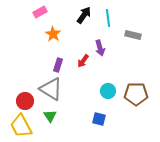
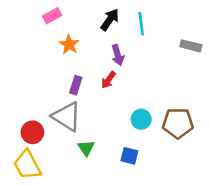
gray rectangle: (133, 35) -> (191, 46), moved
purple arrow: (100, 48) -> (118, 55), moved
green triangle: (50, 116) -> (86, 148), moved

